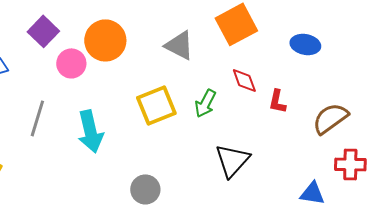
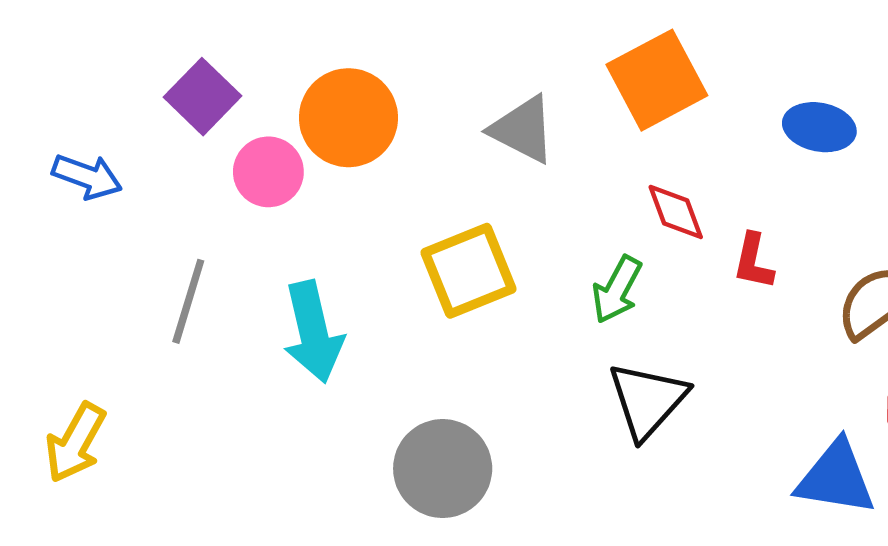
green arrow: (205, 103) -> (617, 290), moved
gray circle: (145, 189) -> (443, 469), size x1.4
blue triangle: (312, 193) -> (836, 478), size x1.4

